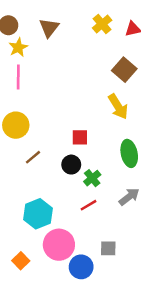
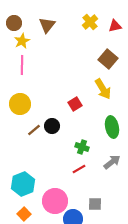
red square: (80, 137) -> (75, 104), moved, turned -32
black circle: (71, 165) -> (52, 126), moved
green cross: (92, 178) -> (82, 147), turned -32
cyan hexagon: (38, 214) -> (23, 184), moved

